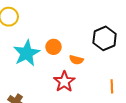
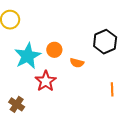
red star: (64, 82) -> (46, 81), moved

